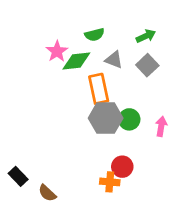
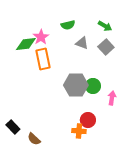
green arrow: (146, 36) -> (105, 26), turned 56
green diamond: (76, 61) -> (26, 44), moved
orange rectangle: (99, 89) -> (43, 59), moved
pink arrow: (161, 126) -> (112, 98), moved

